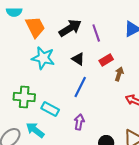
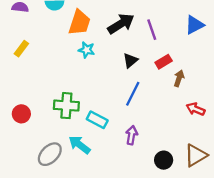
orange trapezoid: (35, 27) -> (79, 23), turned 45
cyan star: (43, 58) -> (87, 50), moved, size x0.6
black triangle: (78, 59) -> (130, 61), turned 48

